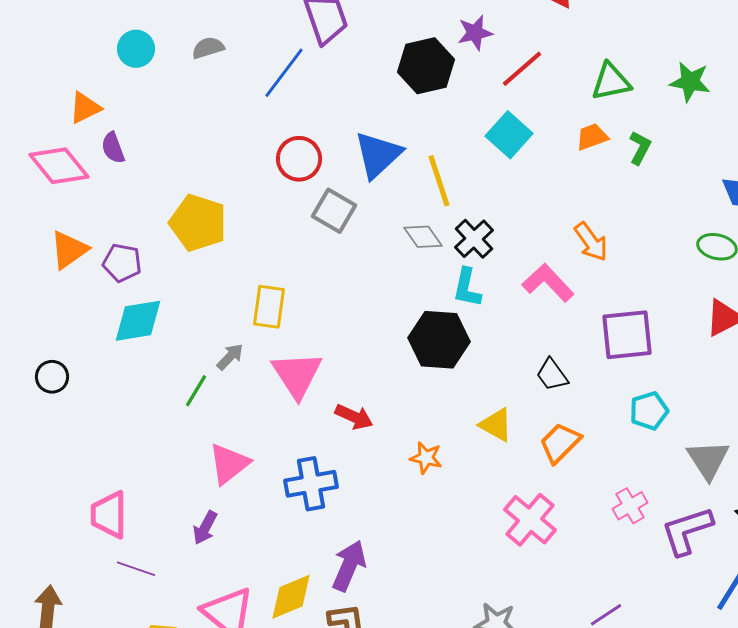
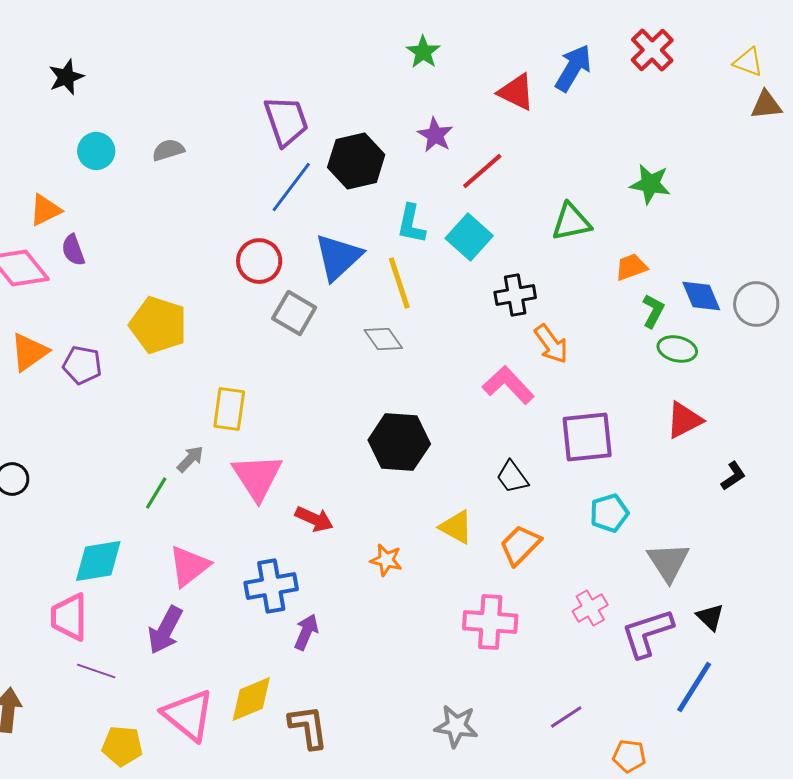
purple star: (475, 33) -> (435, 135), turned -30
black hexagon: (426, 66) -> (356, 161), moved
blue line: (284, 73) -> (291, 187), moved
green triangle: (611, 82) -> (571, 222), moved
orange trapezoid: (592, 137) -> (631, 267), moved
green L-shape: (640, 148) -> (653, 311), moved
black cross: (474, 239) -> (515, 295), moved, turned 33
cyan L-shape: (467, 288) -> (411, 224), moved
cyan diamond: (138, 321) -> (98, 561), moved
pink cross: (530, 520) -> (490, 622), turned -36
purple arrow: (205, 528) -> (165, 630), size x1.4
purple arrow: (349, 566) -> (306, 632), moved, size x0.7

